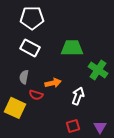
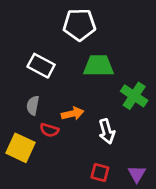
white pentagon: (32, 18) -> (79, 25), moved
white arrow: (78, 96) -> (107, 131), turned 144
red square: (73, 126) -> (100, 172), turned 32

